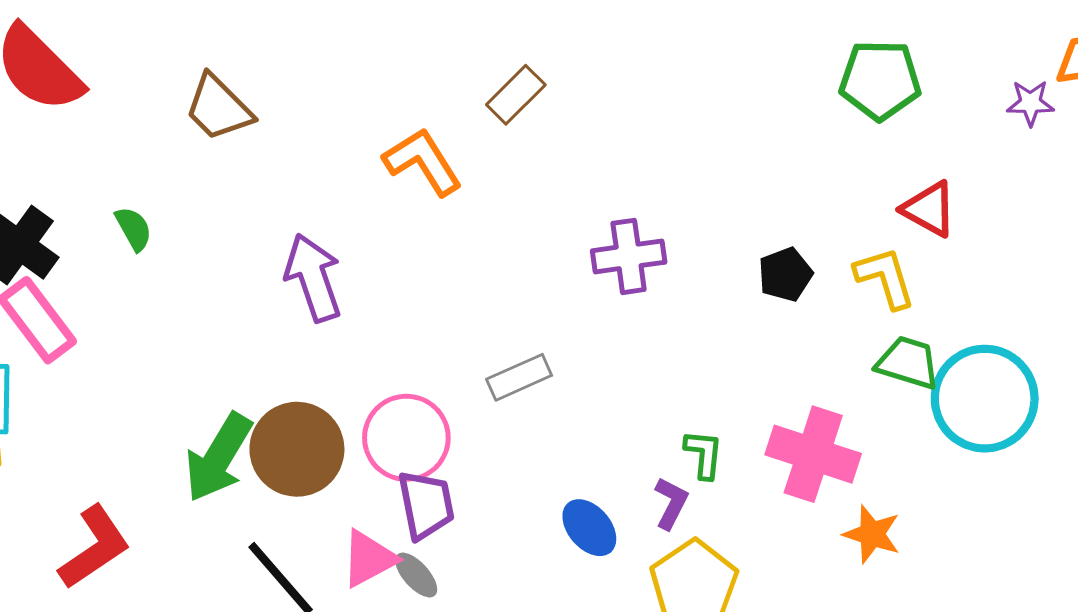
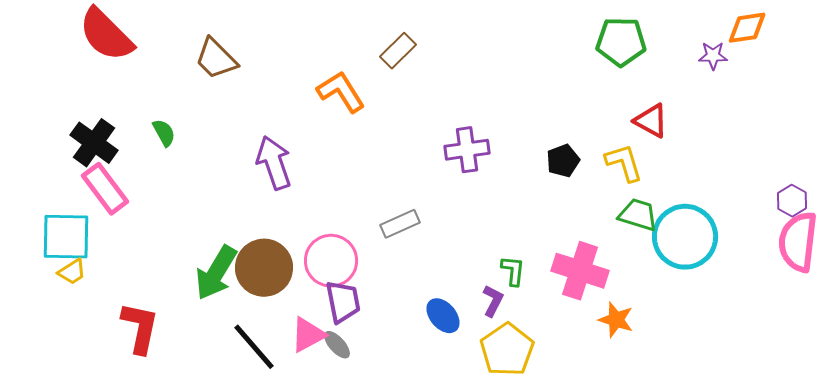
red L-shape: (94, 547) -> (140, 328), turned -44

